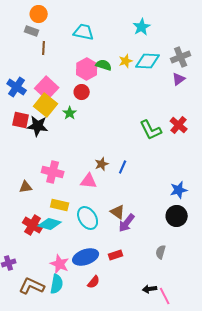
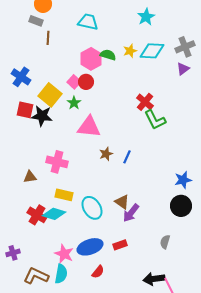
pink square: (47, 88) -> (74, 82), moved, size x0.6
red cross: (179, 125) -> (145, 102), moved
pink triangle: (89, 181) -> (89, 127), moved, size x1.4
black arrow: (150, 289) -> (154, 279), size x1.5

